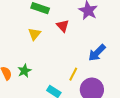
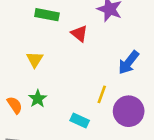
yellow triangle: (34, 34) -> (35, 59), moved

